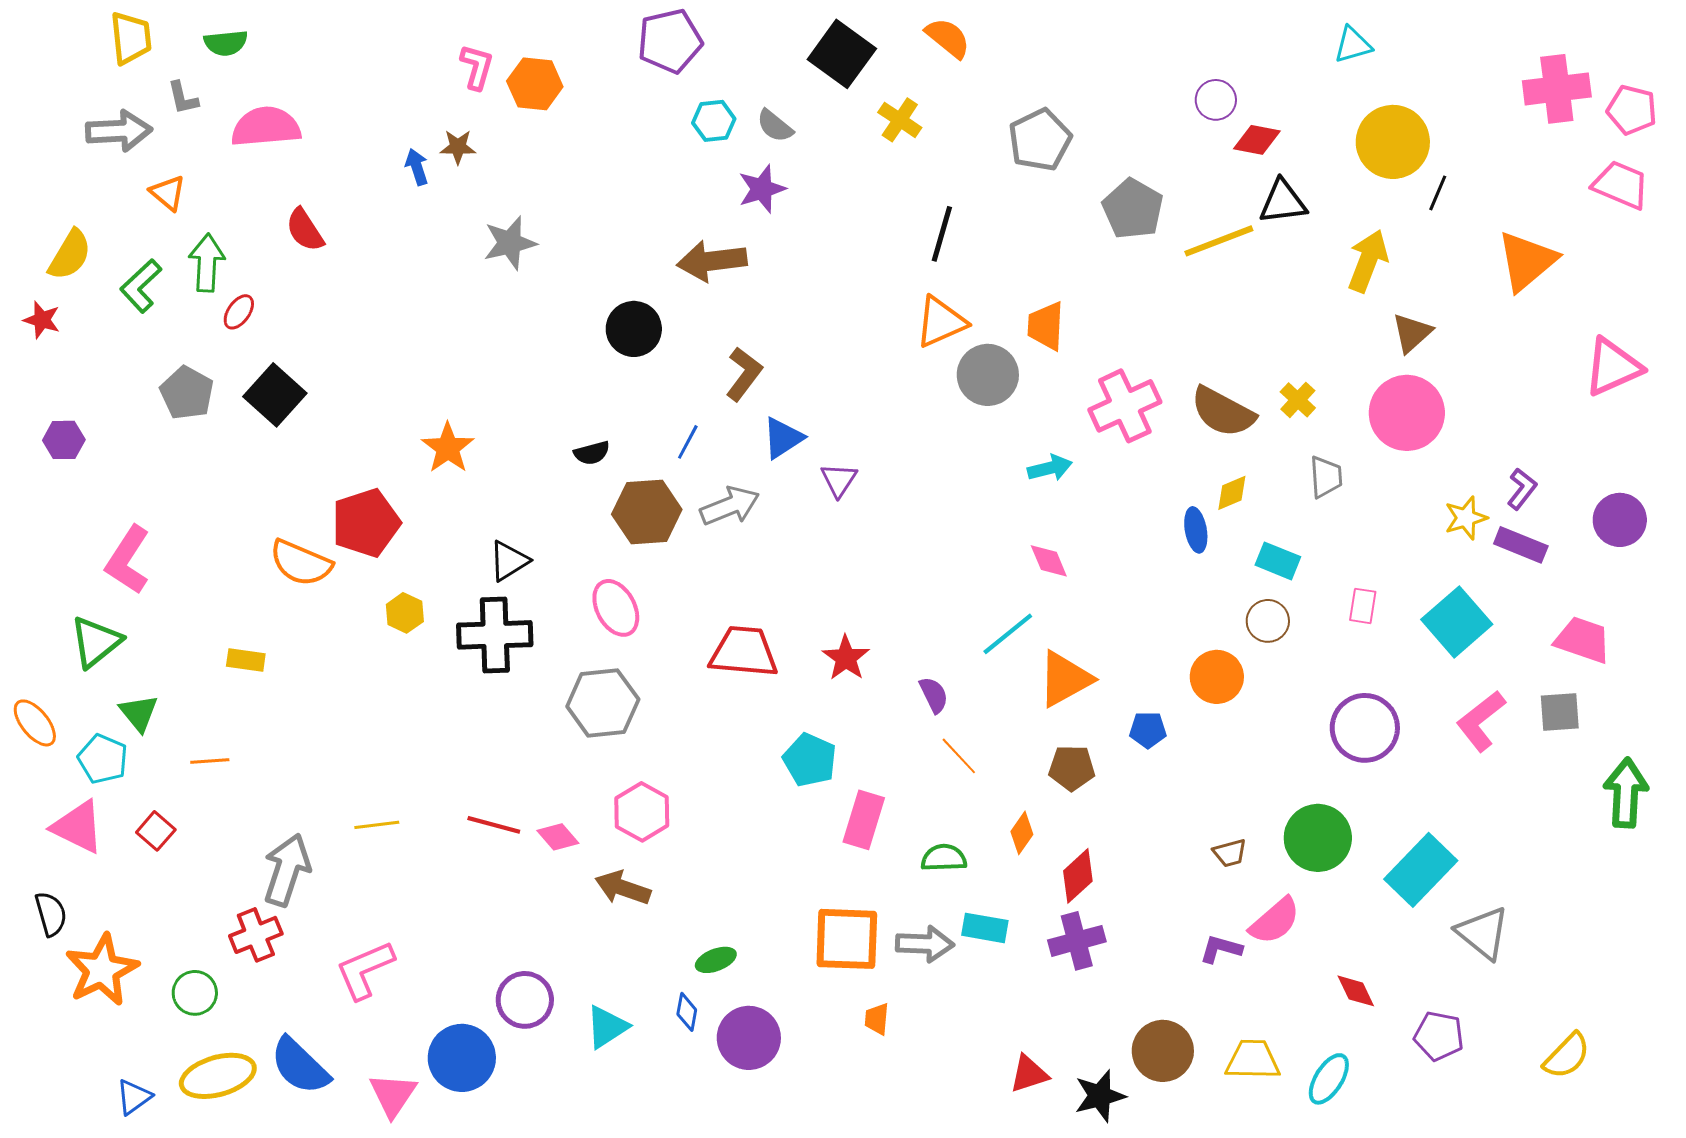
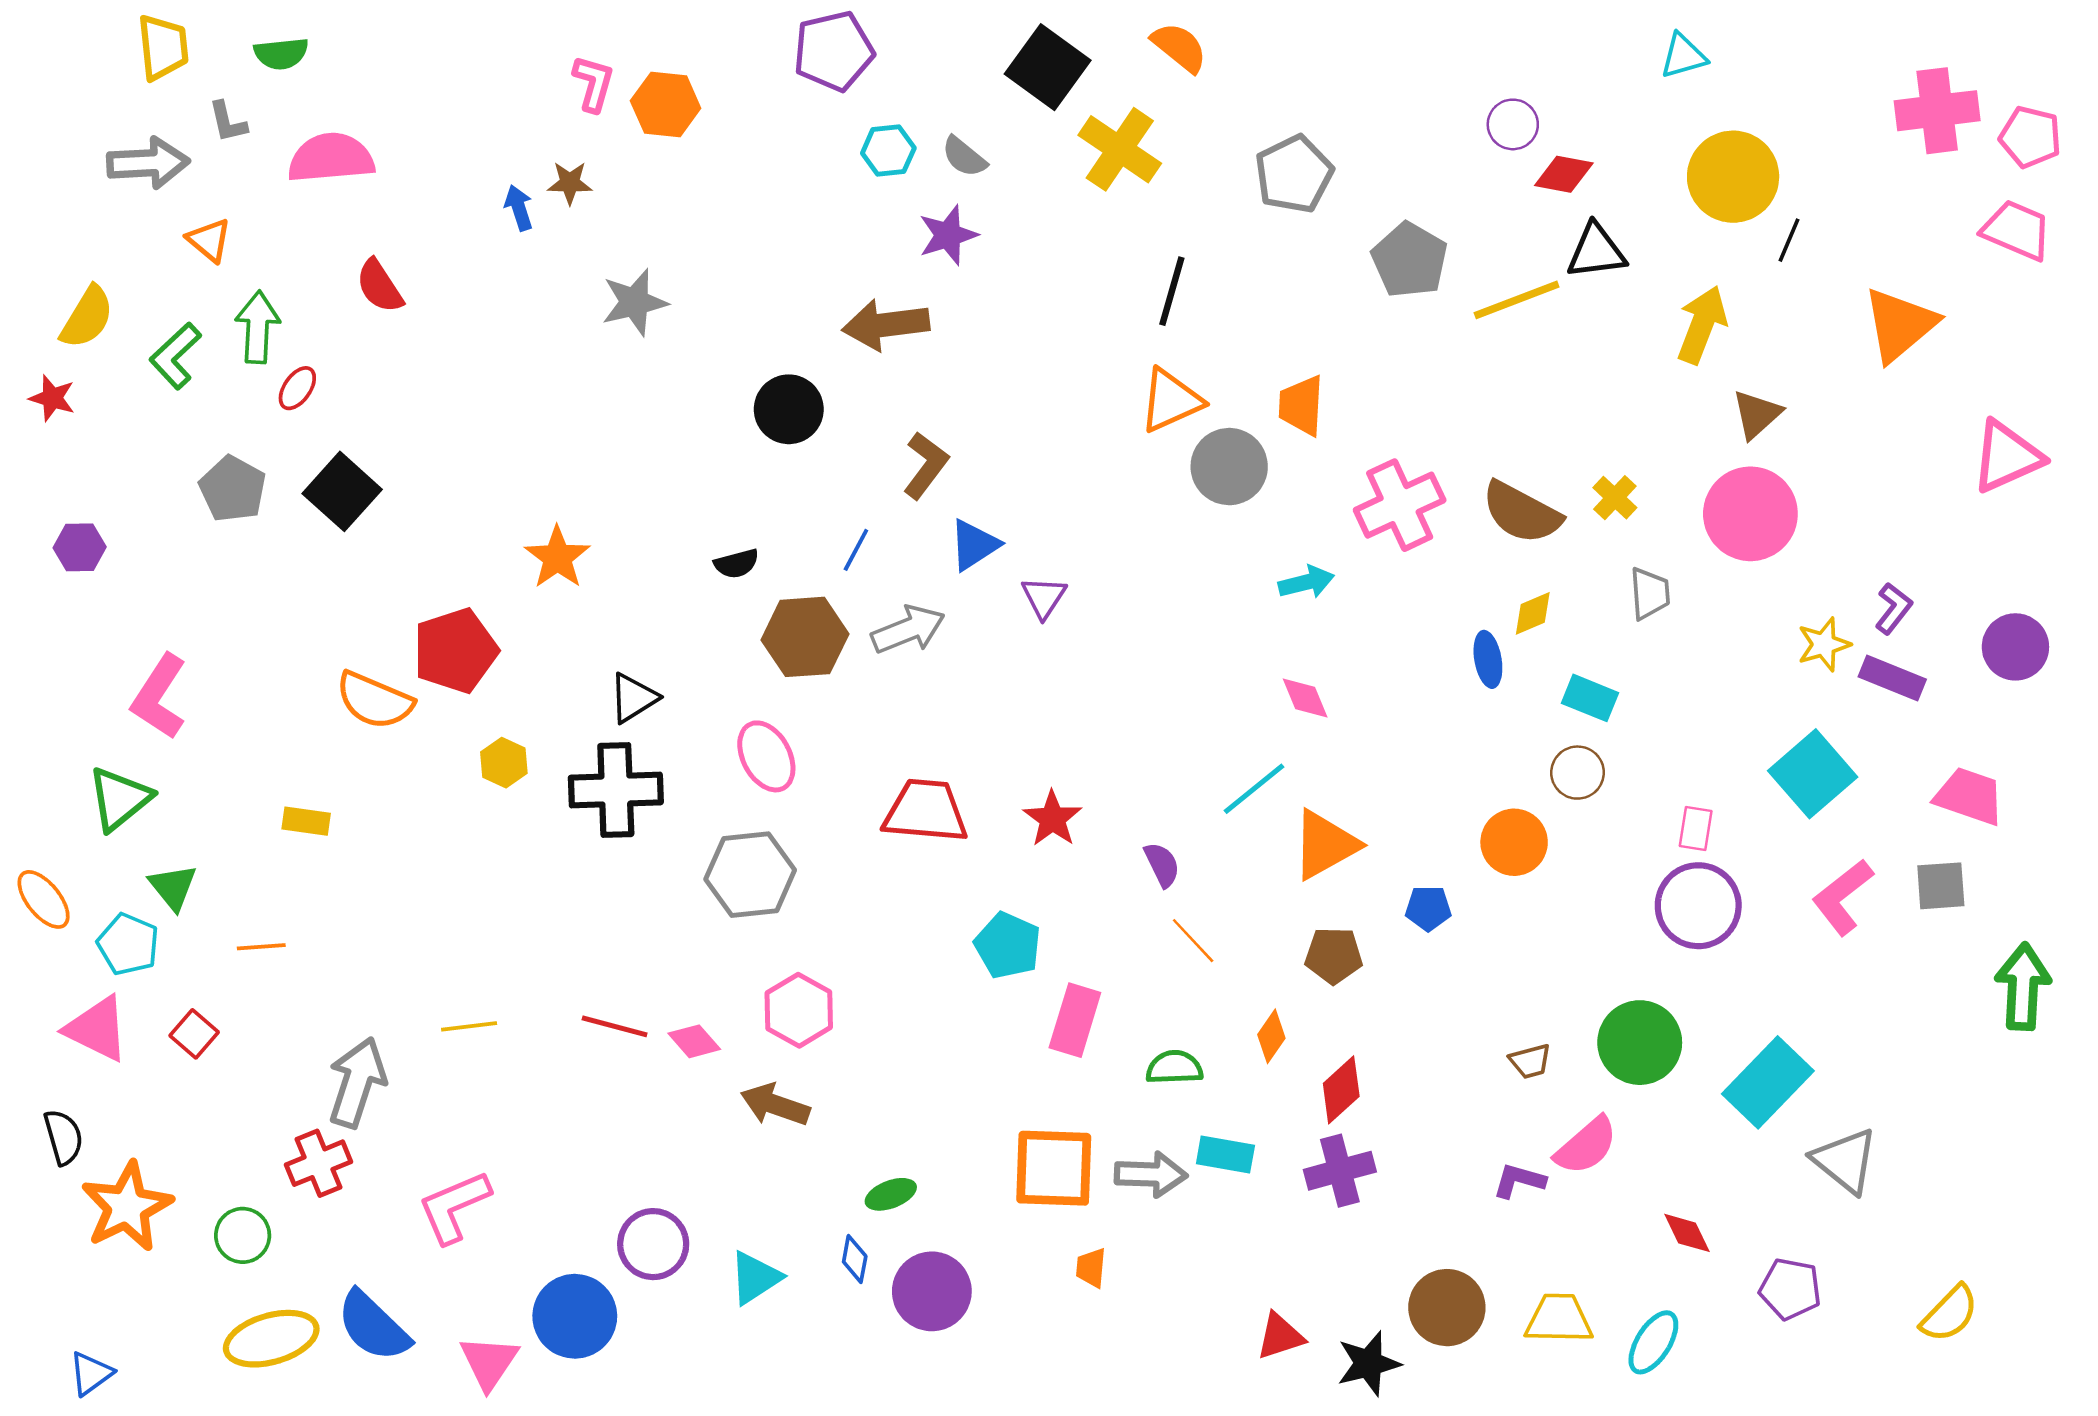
yellow cross: (900, 120) -> (1120, 149), size x1.5
pink rectangle: (1363, 606) -> (1696, 829), moved
blue triangle: (134, 1097) -> (91, 1373), moved

